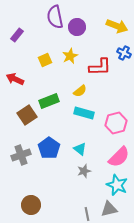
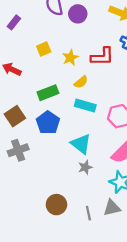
yellow star: (70, 56) -> (70, 58), moved
brown square: (27, 115) -> (15, 116), moved
blue pentagon: (49, 148) -> (48, 123), moved
cyan triangle: (80, 149) -> (81, 144), size x1.5
brown circle: (31, 205) -> (56, 205), moved

